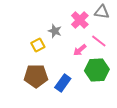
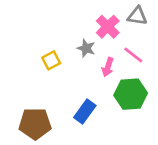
gray star: (55, 31) -> (86, 48), moved
pink arrow: (80, 50) -> (108, 67), turned -32
brown pentagon: (36, 76) -> (35, 124), moved

